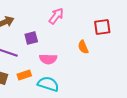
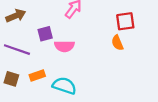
orange semicircle: (83, 47) -> (117, 43), moved
pink semicircle: (48, 59) -> (64, 46), moved

